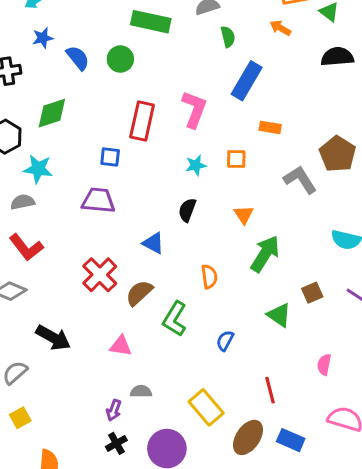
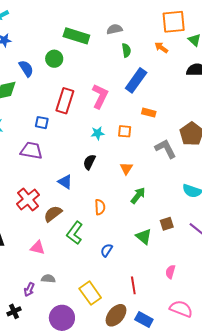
blue semicircle: (78, 58) -> (26, 68), moved
green arrow: (265, 254) -> (138, 195), size x0.7
black cross: (116, 443) -> (14, 311), moved

